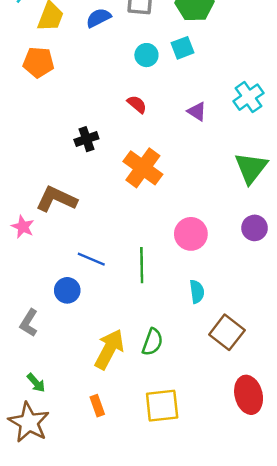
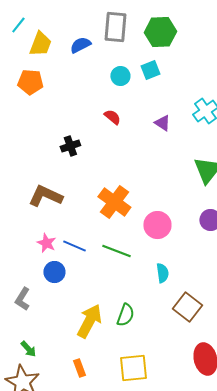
orange cross: (143, 168) -> (114, 202), moved
pink star: (23, 227) -> (46, 243), moved
green line: (142, 265) -> (116, 251), turned -68

